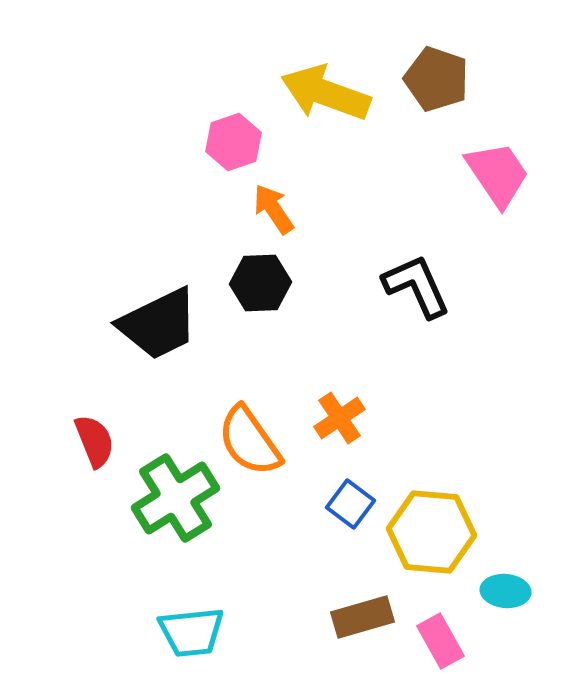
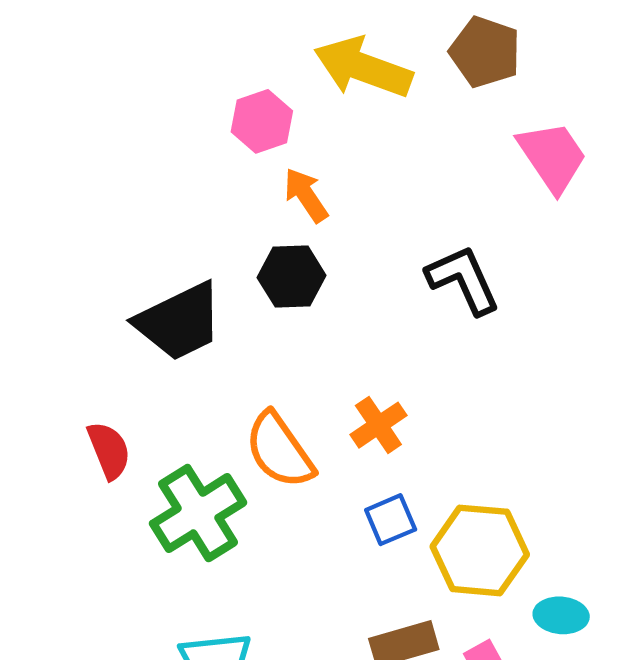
blue square: (350, 504) -> (391, 520), turned 30

